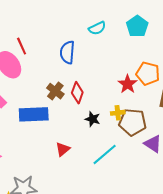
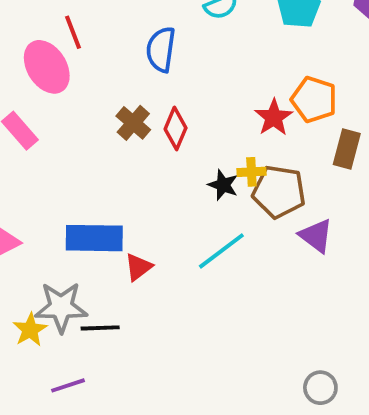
blue rectangle: (34, 114) -> (94, 238), moved
black star: (93, 119) -> (223, 185), moved
red triangle: (63, 149) -> (138, 267), moved

